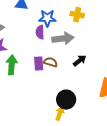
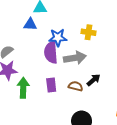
purple semicircle: (40, 32) -> (51, 52), size x1.5
brown semicircle: (51, 62) -> (76, 86), moved

